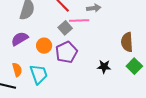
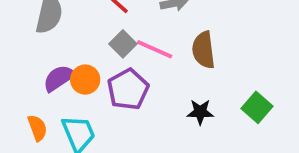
pink line: (79, 20) -> (155, 49), moved, turned 30
purple semicircle: (20, 39) -> (59, 78), moved
brown semicircle: (127, 42) -> (203, 50), moved

